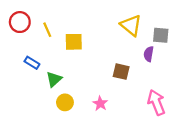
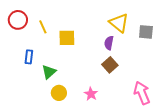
purple semicircle: (149, 54) -> (109, 43), moved
blue rectangle: (32, 63) -> (29, 57), turned 64
brown square: (121, 72) -> (110, 65), turned 35

